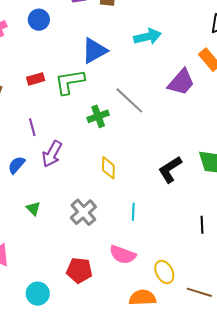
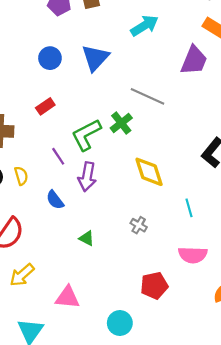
blue circle: (39, 20) -> (50, 58), moved
green L-shape: (70, 82) -> (86, 135), moved
blue semicircle: (17, 165) -> (55, 200), turned -60
yellow diamond: (108, 168) -> (149, 172), size x1.4
gray cross: (83, 212) -> (139, 225), size x0.6

